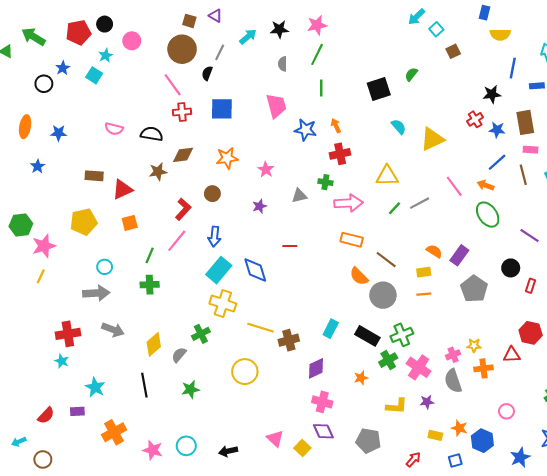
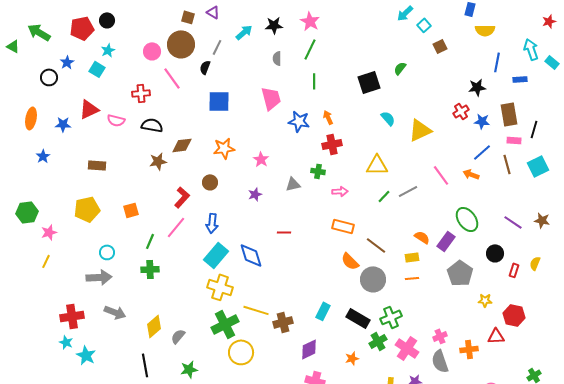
pink star: (317, 25) -> (310, 21), turned -30
pink circle: (132, 41) -> (152, 51), moved
red cross: (182, 112) -> (141, 93), moved
red triangle: (122, 189) -> (89, 109), moved
pink arrow: (348, 203) -> (340, 191), size x0.6
green ellipse: (488, 215) -> (467, 219), moved
pink star: (44, 246) -> (49, 232), size x0.7
green cross: (201, 334) -> (225, 324), moved, size x1.5
yellow star: (474, 345) -> (485, 300), moved
cyan star: (95, 387) -> (86, 355), moved

